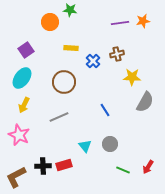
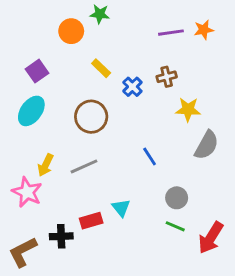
yellow rectangle: (71, 48) -> (101, 68), turned 40
yellow arrow: (24, 105) -> (46, 165), moved
gray circle: (110, 144) -> (177, 198), moved
red rectangle: (64, 165) -> (91, 221), moved
red arrow: (148, 167) -> (211, 238), size x1.6
green line: (123, 170) -> (175, 226), moved

